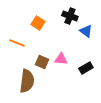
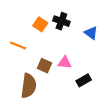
black cross: (70, 16) -> (61, 21), moved
black rectangle: (86, 68) -> (84, 80), moved

